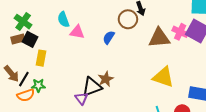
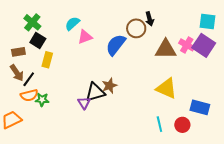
cyan semicircle: (63, 20) -> (72, 24), turned 63
pink triangle: (77, 32) -> (85, 37), turned -35
blue semicircle: (109, 37) -> (116, 45), size x1.6
brown rectangle: (18, 39) -> (18, 52), moved
green star: (38, 85) -> (42, 100), moved

